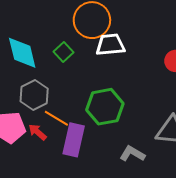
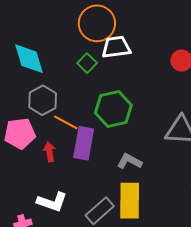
green square: (64, 52) -> (87, 63), moved
red arrow: (38, 132) -> (49, 152), moved, turned 42
gray L-shape: (132, 154) -> (129, 161), moved

